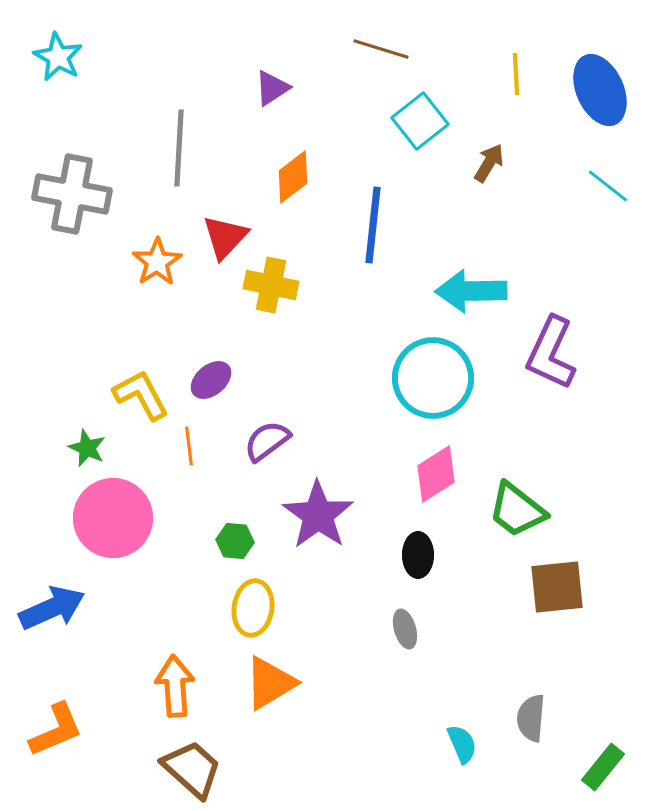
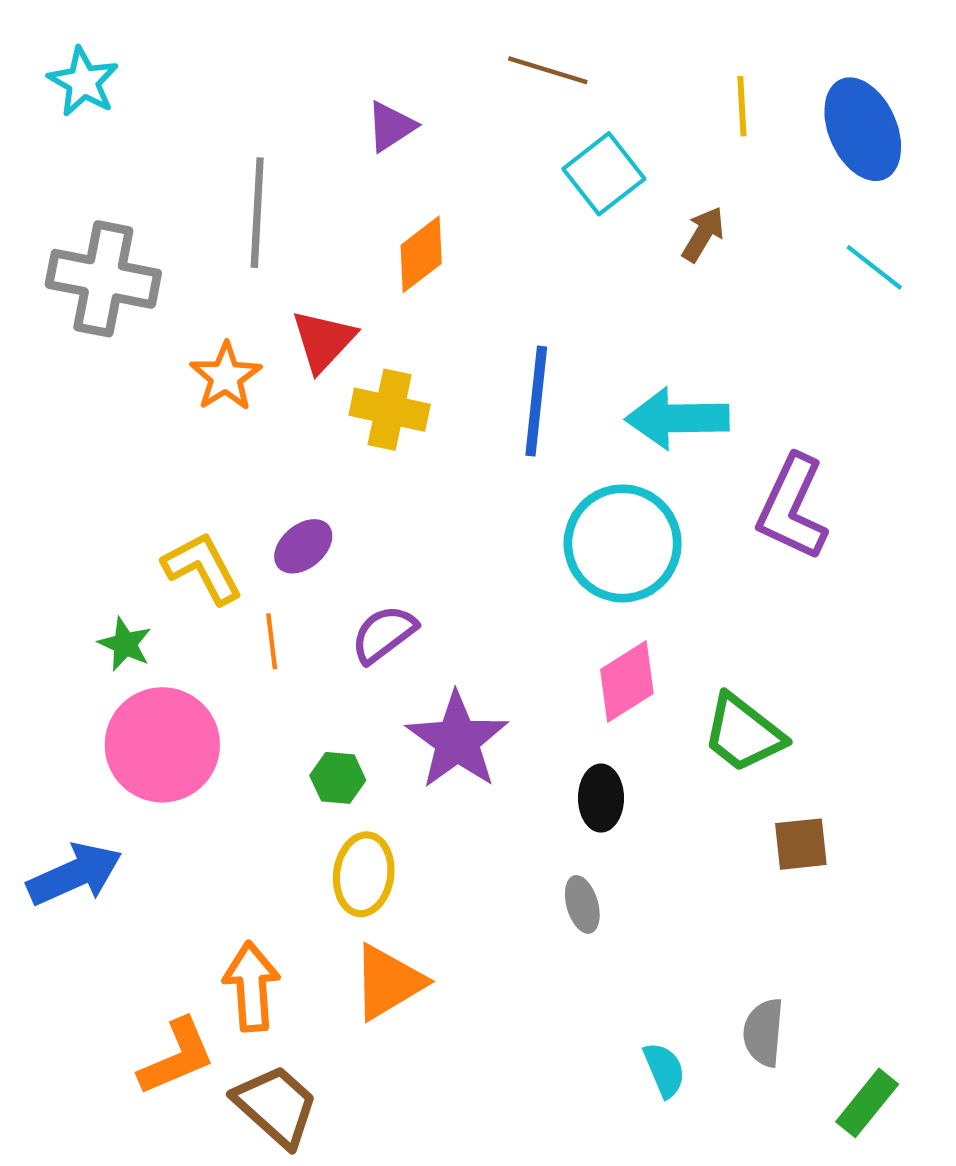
blue line: (373, 225) -> (536, 401), moved
brown square: (557, 587) -> (801, 844), size x0.7
orange L-shape: (56, 730) -> (177, 1057), moved

